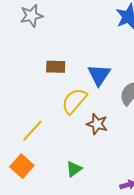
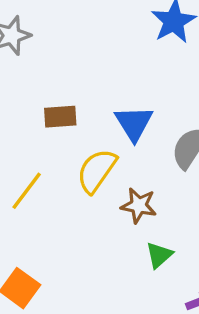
yellow line: (32, 131) -> (27, 191), moved
green triangle: (74, 169) -> (159, 255), moved

